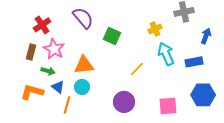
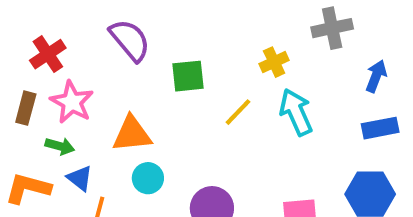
green square: (112, 36) -> (188, 76), turned -30
blue rectangle: (194, 62) -> (380, 128), moved
yellow line: (137, 69) -> (238, 112), moved
cyan circle: (82, 87) -> (148, 178), moved

